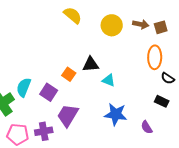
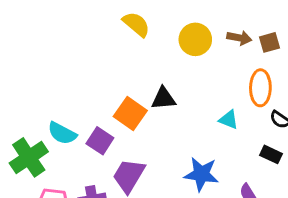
orange square: (69, 74) -> (130, 114), size x1.5
cyan triangle: (109, 80) -> (229, 120), moved
cyan semicircle: (24, 87) -> (62, 133), turned -84

